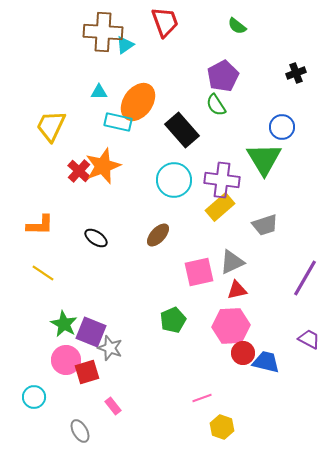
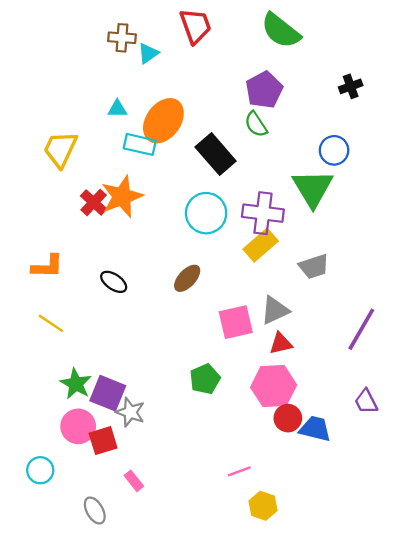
green semicircle: (237, 26) -> (281, 31), size x1.8
brown cross: (103, 32) -> (122, 38), size x0.6
purple trapezoid: (309, 339) -> (366, 402), turned -145

